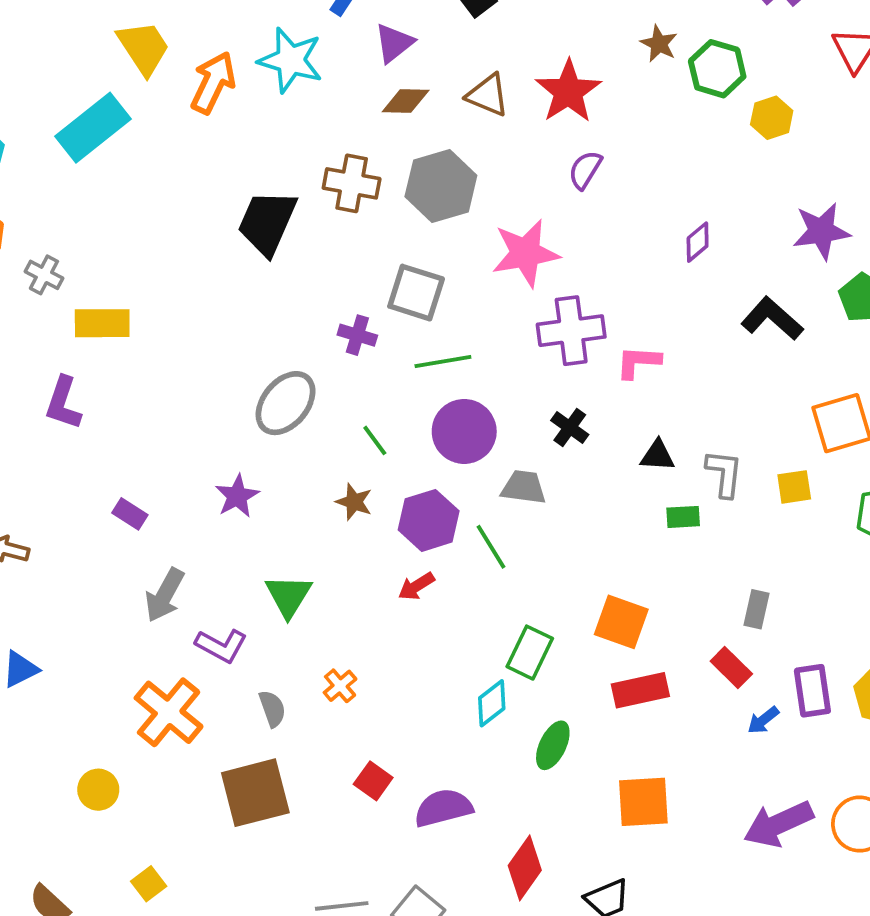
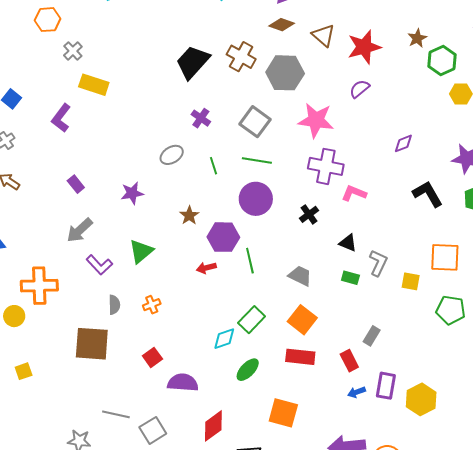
purple cross: (357, 335) -> (201, 118), moved
gray ellipse: (286, 403) -> (172, 155), size x0.7
green line: (375, 440) -> (213, 166), moved
gray trapezoid: (524, 487) -> (300, 276), moved
orange cross: (169, 712) -> (39, 286), moved, turned 30

